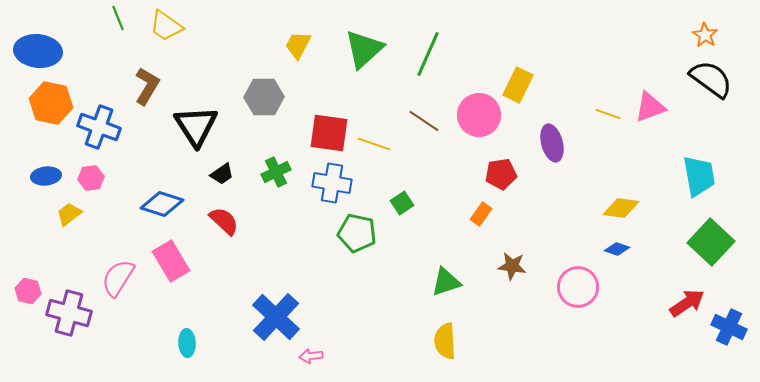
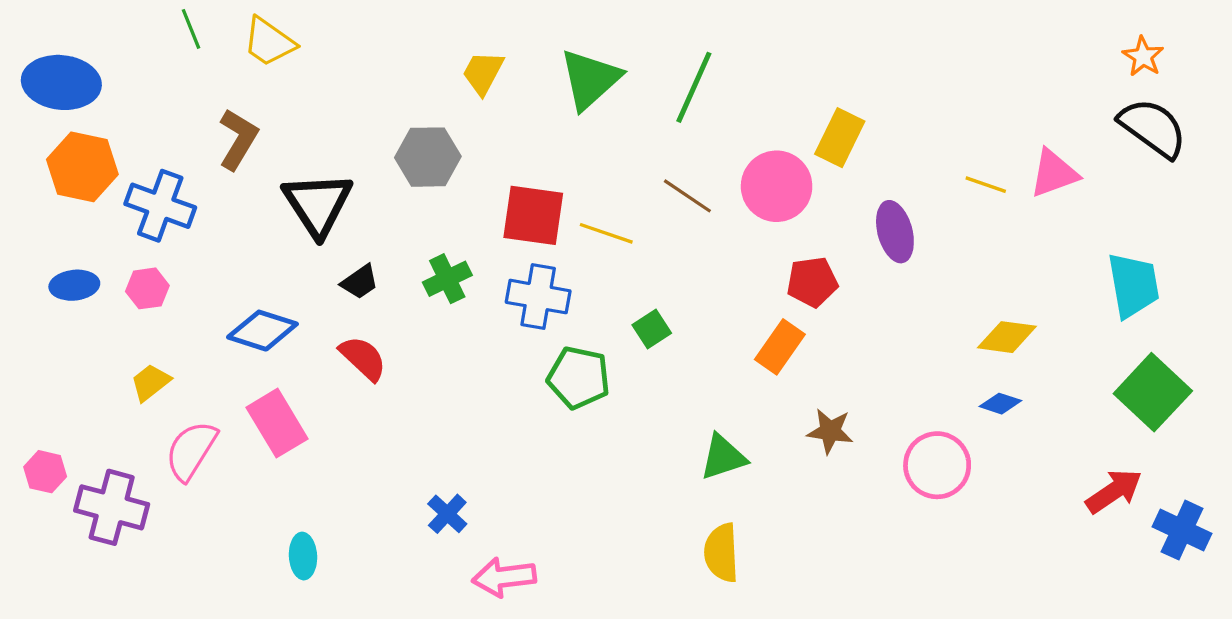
yellow trapezoid: (69, 214) -> (151, 382), moved
orange rectangle: (481, 214) -> (780, 347), size x1.4
blue cross: (276, 317) -> (447, 514), size x0.5
pink arrow: (311, 356) -> (504, 577), size x1.6

